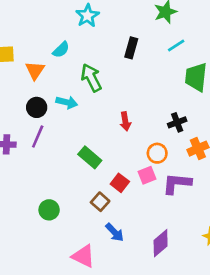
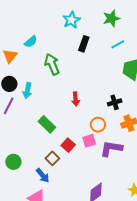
cyan star: (87, 16) -> (71, 20), moved
cyan arrow: (67, 102) -> (27, 91), moved, turned 84
blue arrow: (115, 232) -> (43, 175), moved

